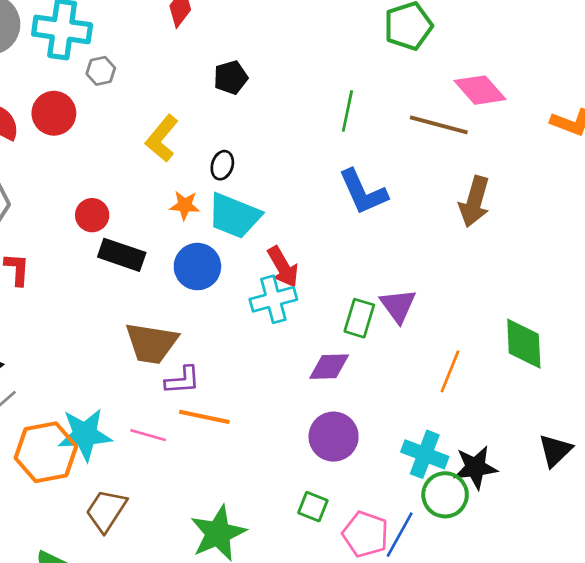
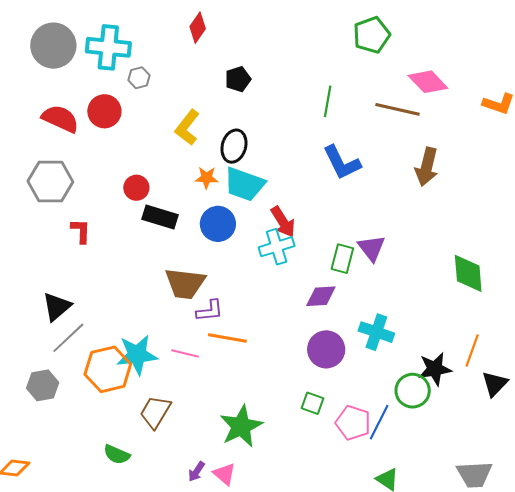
black ellipse: (222, 165) -> (234, 146), size x1.5
orange line: (450, 371) -> (472, 350), moved
black triangle: (555, 450) -> (495, 384), moved
cyan cross: (425, 454) -> (376, 332), moved

